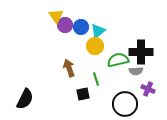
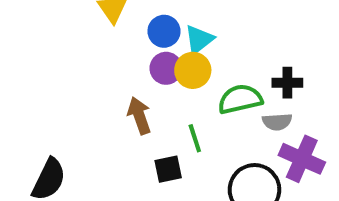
purple circle: (65, 25) -> (166, 68), moved
black cross: (141, 52) -> (287, 83), size x0.6
purple cross: (148, 89) -> (302, 159), size x1.5

